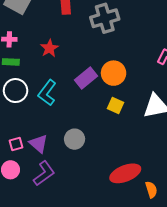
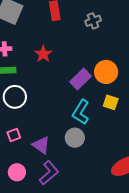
gray cross: (105, 18) -> (93, 21), size x0.6
cyan L-shape: (47, 93) -> (81, 112), moved
pink square: (16, 144) -> (14, 135), moved

